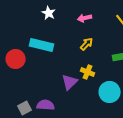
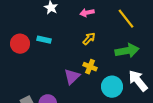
cyan rectangle: (42, 45) -> (44, 40), size x0.6
red circle: (16, 59) -> (20, 44), moved

